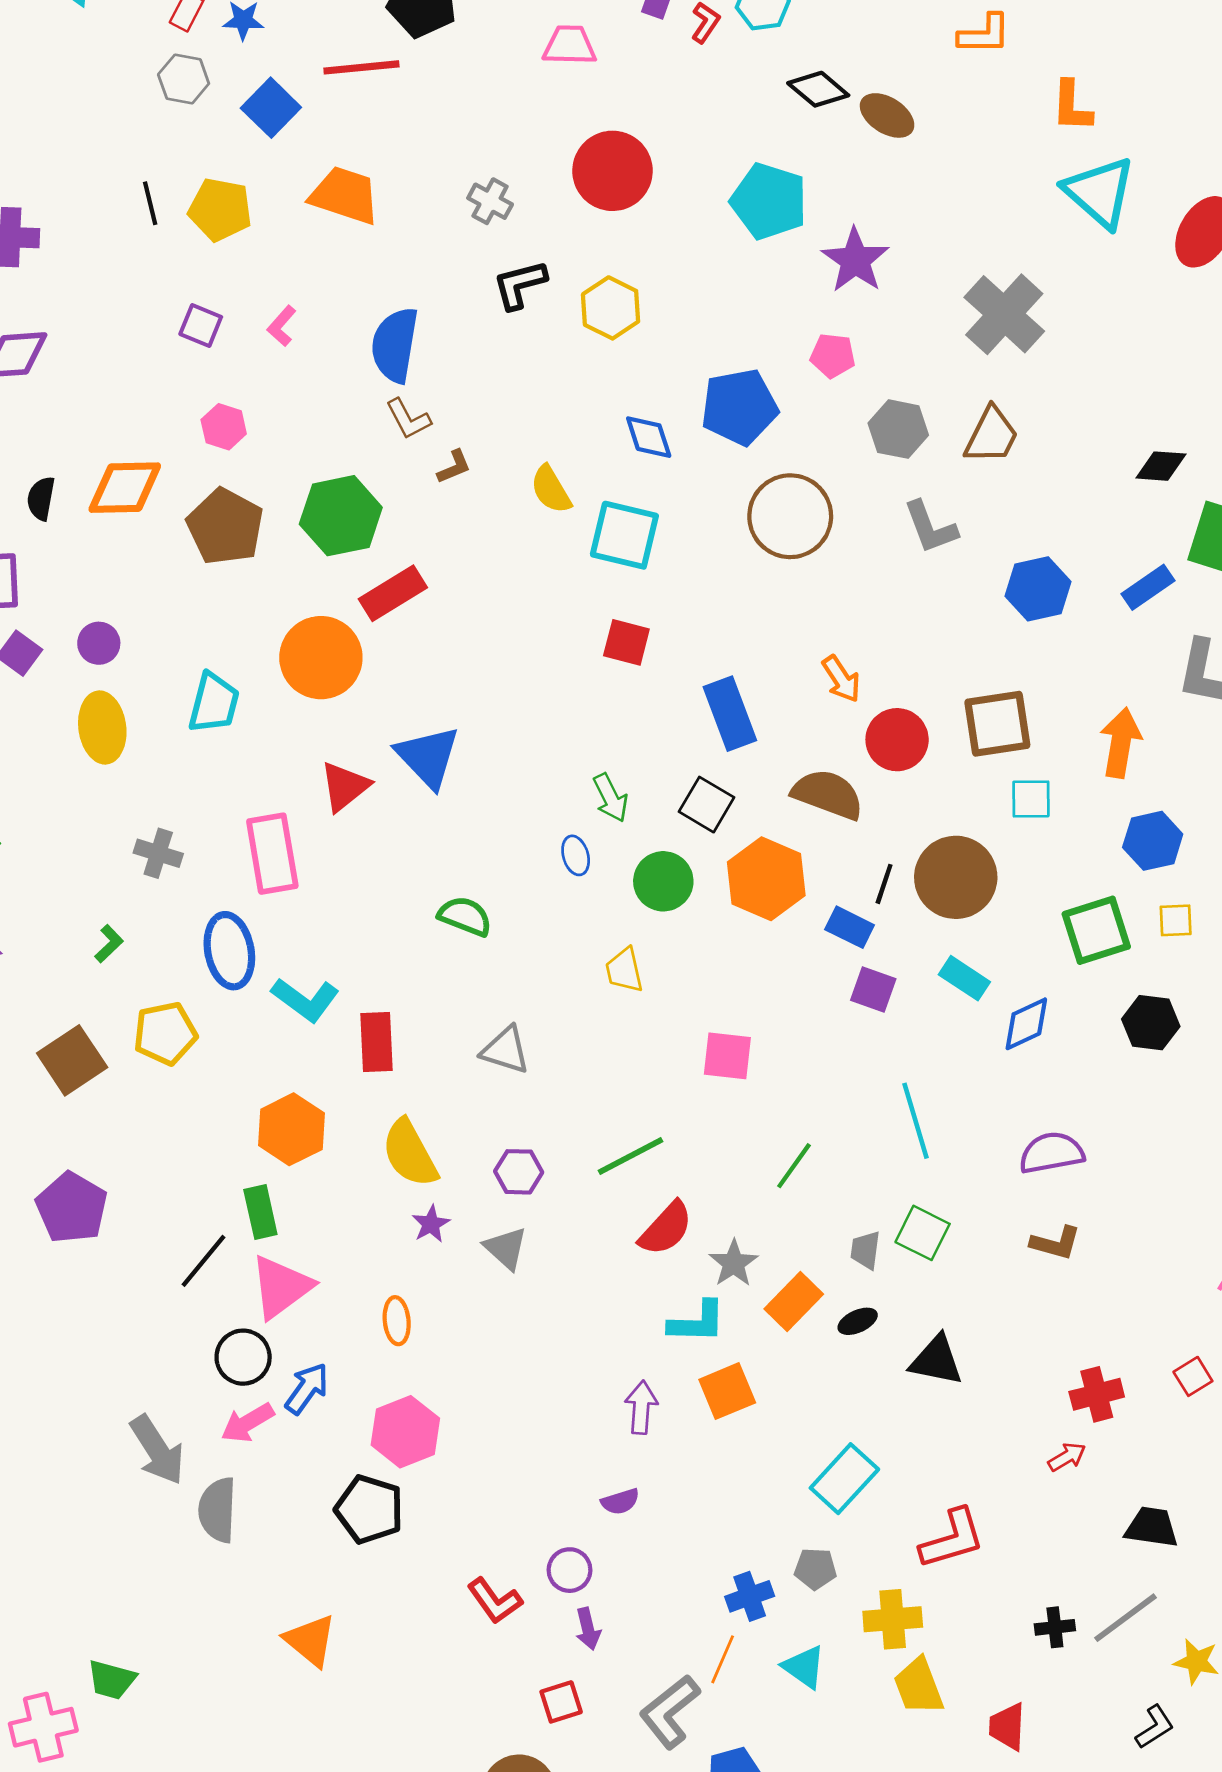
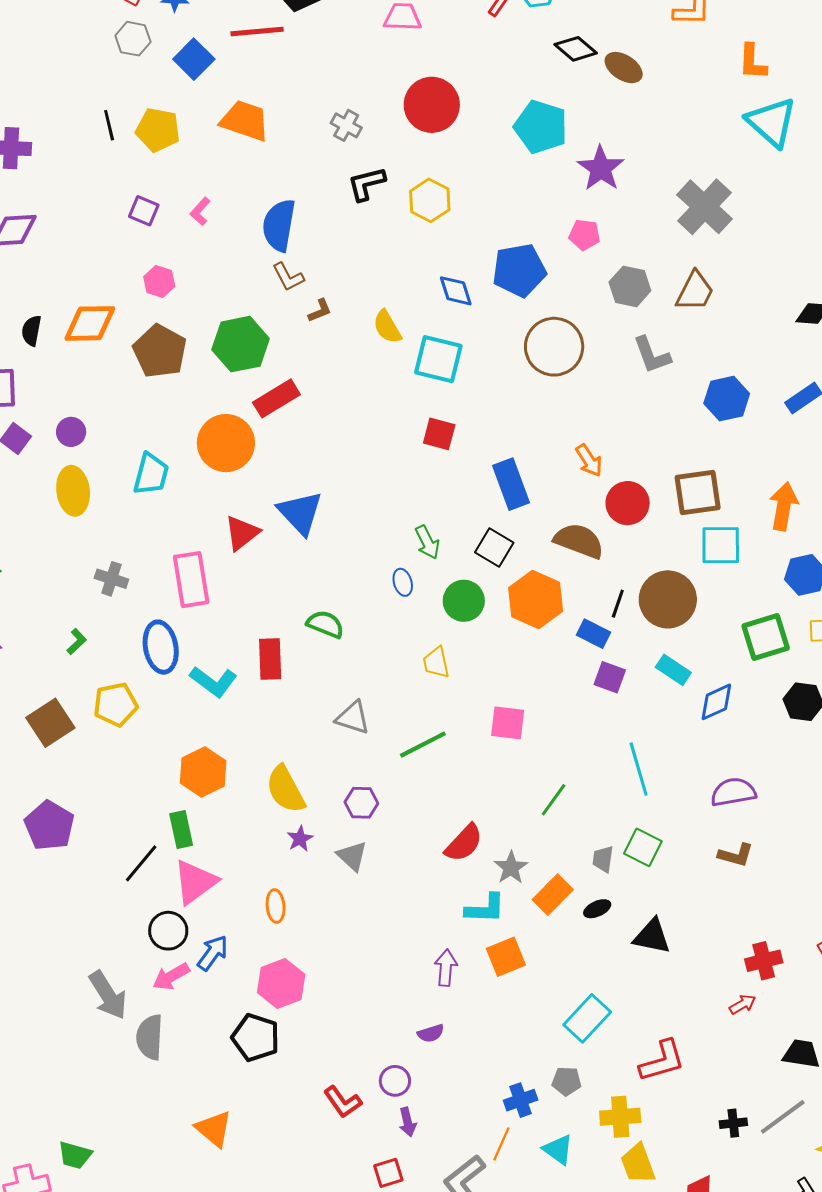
cyan square: (1031, 799) -> (721, 545), size x1.4
red rectangle: (376, 1042) -> (270, 659), moved
green line: (631, 1156) -> (423, 745), moved

